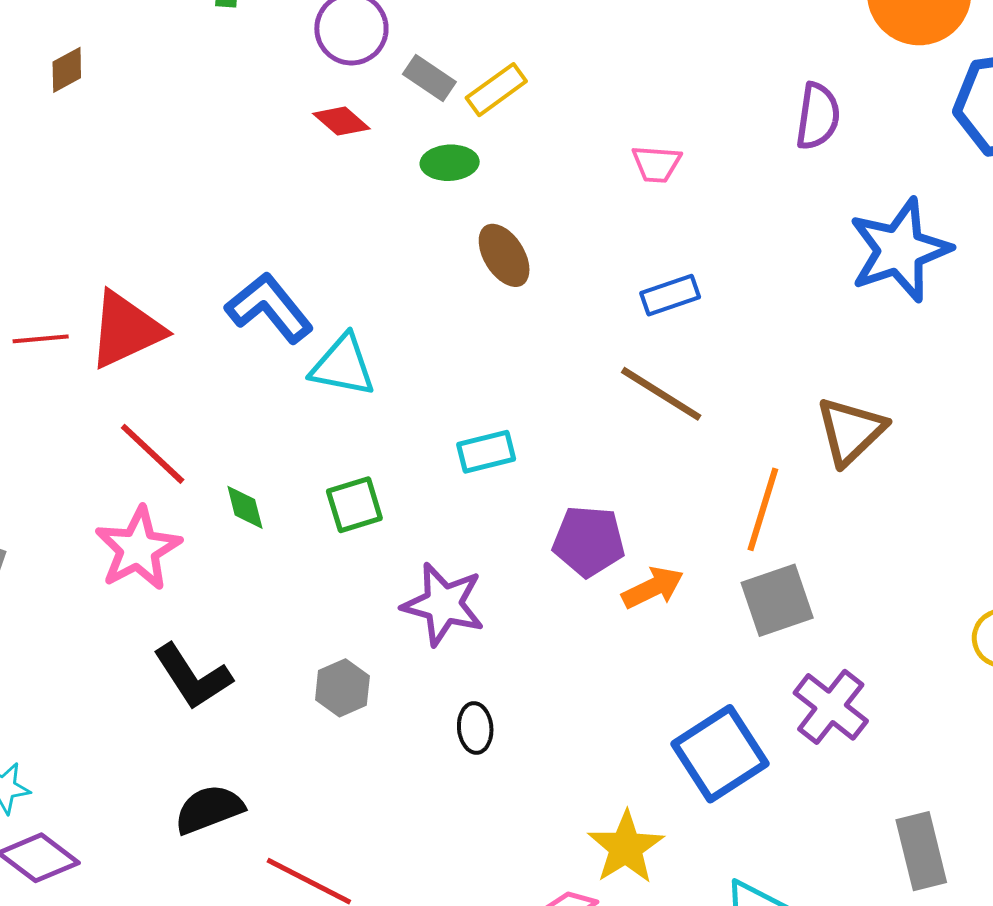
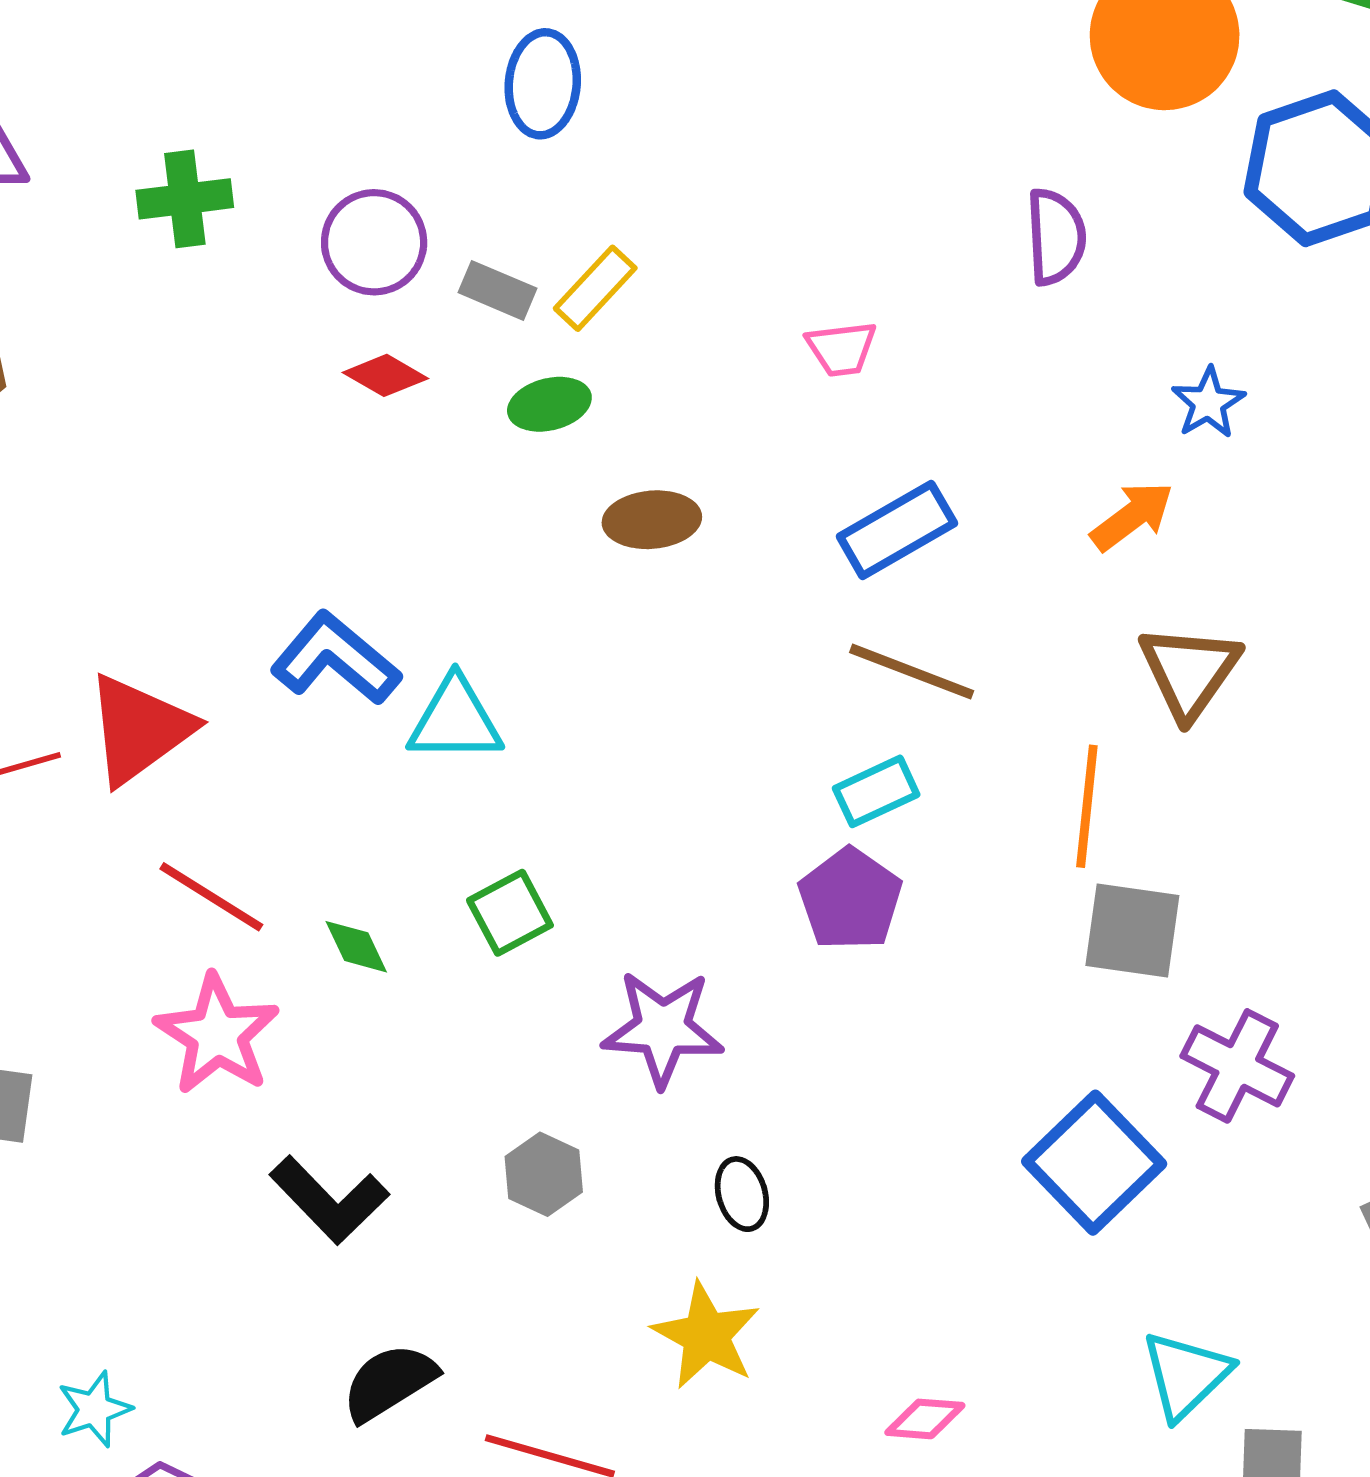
blue star: (900, 250) -> (1208, 403), size x0.5
brown ellipse: (504, 255) -> (652, 520), turned -52
blue rectangle: (670, 295) -> (897, 530), size x1.4
cyan rectangle: (486, 452) -> (876, 791), moved
purple pentagon: (589, 541) -> (850, 899), turned -30
orange arrow: (653, 588) -> (1132, 516), moved
gray square: (777, 600) -> (1132, 930), turned 38
yellow star: (626, 847) -> (706, 1335), moved

